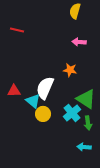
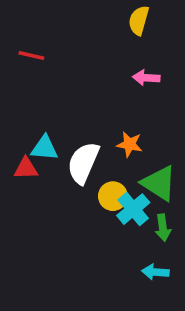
orange star: (70, 70) -> (130, 144), moved
cyan triangle: (33, 101) -> (44, 148), moved, turned -35
yellow circle: (43, 114) -> (113, 196), moved

